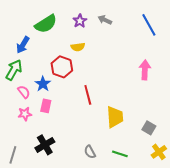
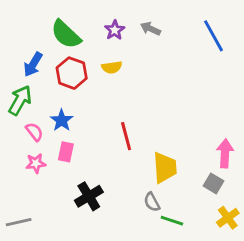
green semicircle: (46, 24) -> (66, 34), turned 75
red hexagon: (62, 67) -> (72, 73), moved
pink arrow: (145, 70) -> (225, 153), moved
black cross: (45, 145) -> (89, 196), moved
gray semicircle: (90, 152) -> (152, 202), moved
gray line: (13, 155) -> (19, 222), turned 60

